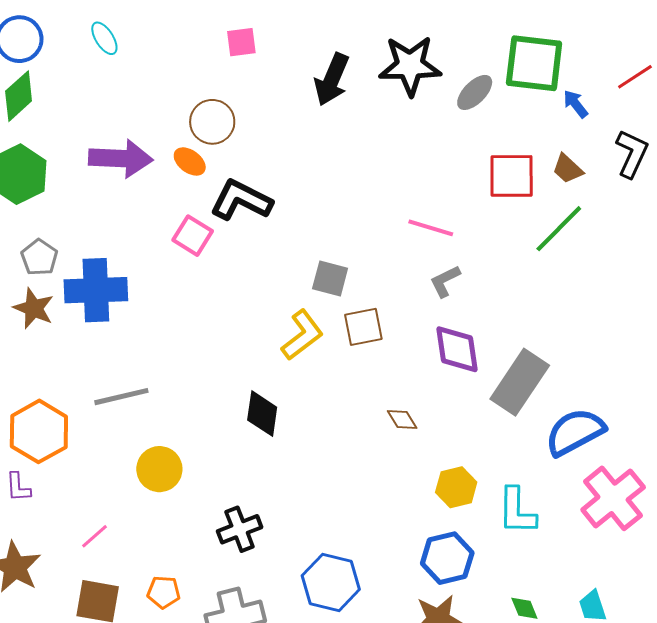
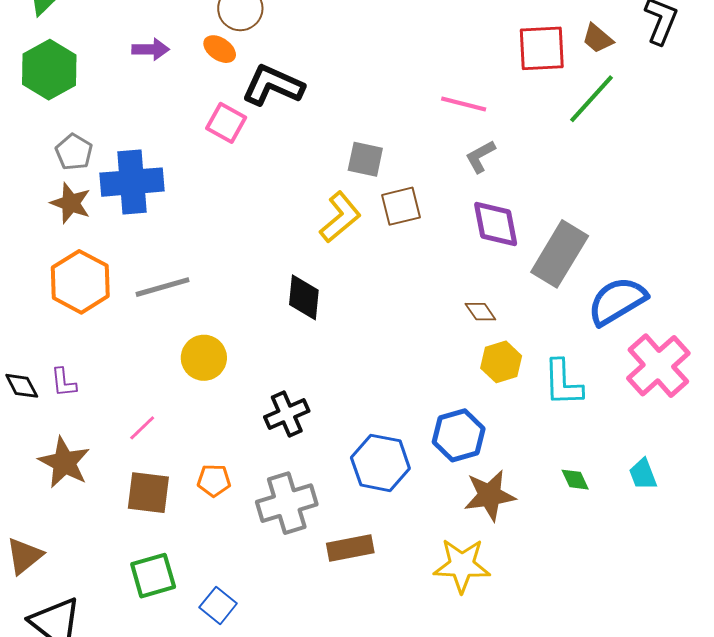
purple arrow: (121, 159) -> (151, 49), size x0.6
brown diamond: (402, 419) -> (480, 312), moved
orange hexagon: (39, 431) -> (80, 282), moved
blue hexagon: (447, 558) -> (459, 435), moved

